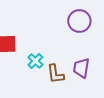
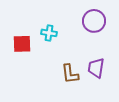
cyan cross: (35, 61) -> (49, 33), moved, turned -35

